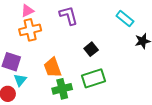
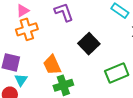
black square: (91, 49) -> (89, 44), size x1.5
green rectangle: (94, 78) -> (117, 73), moved

